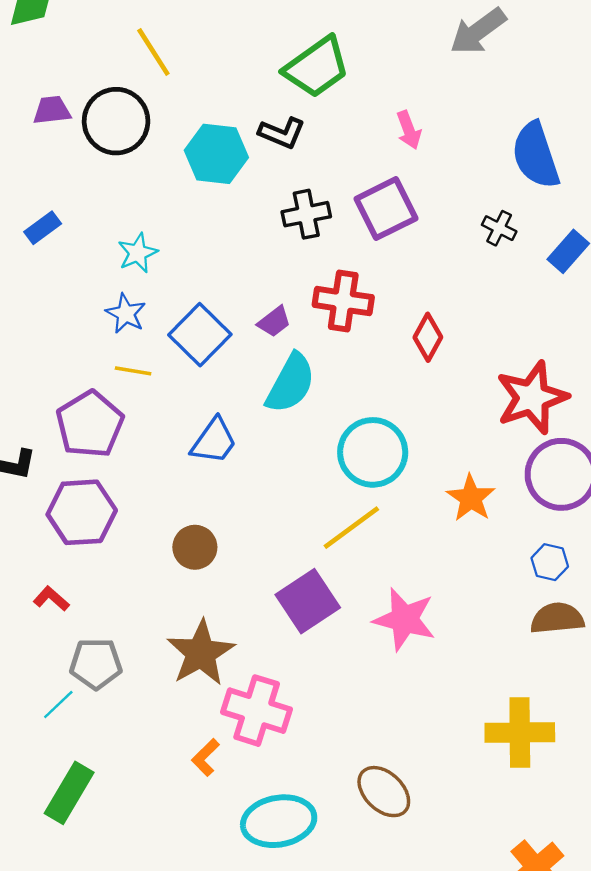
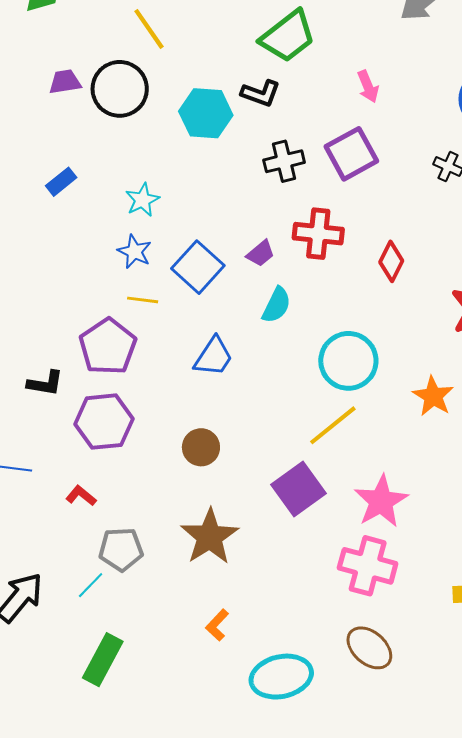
cyan semicircle: (291, 383) -> (276, 305), size x0.7
pink star: (404, 619) -> (381, 501), turned 30
pink cross: (257, 711) -> (368, 566), moved

